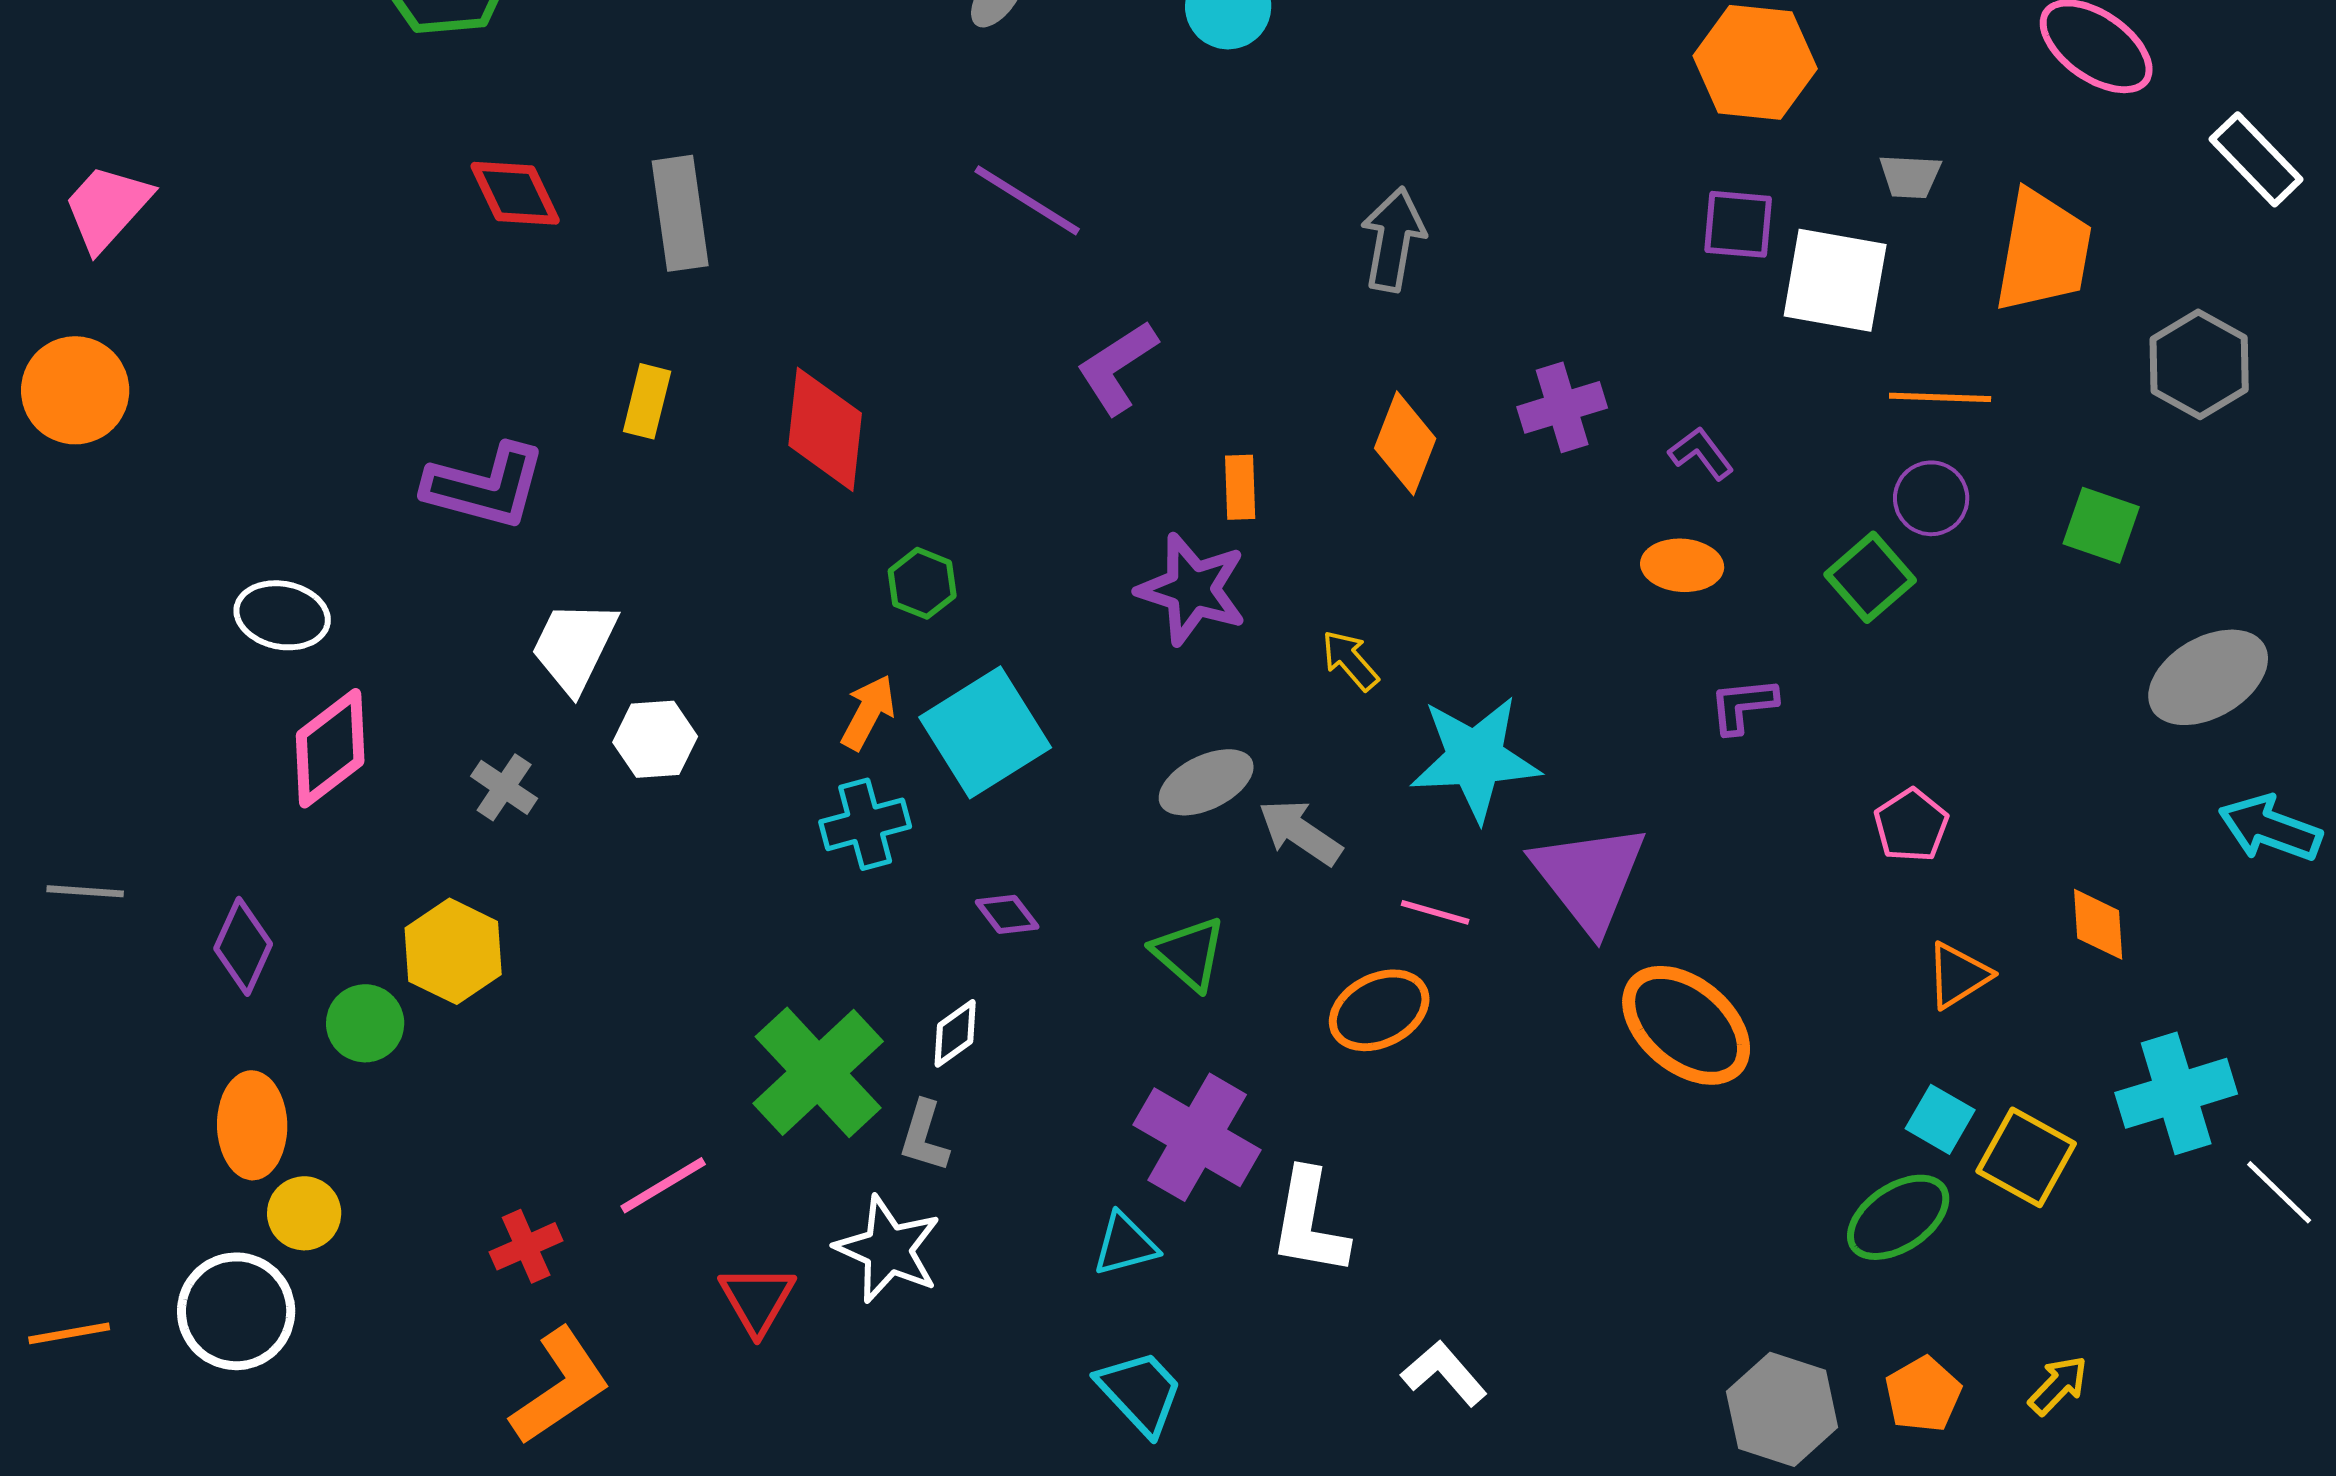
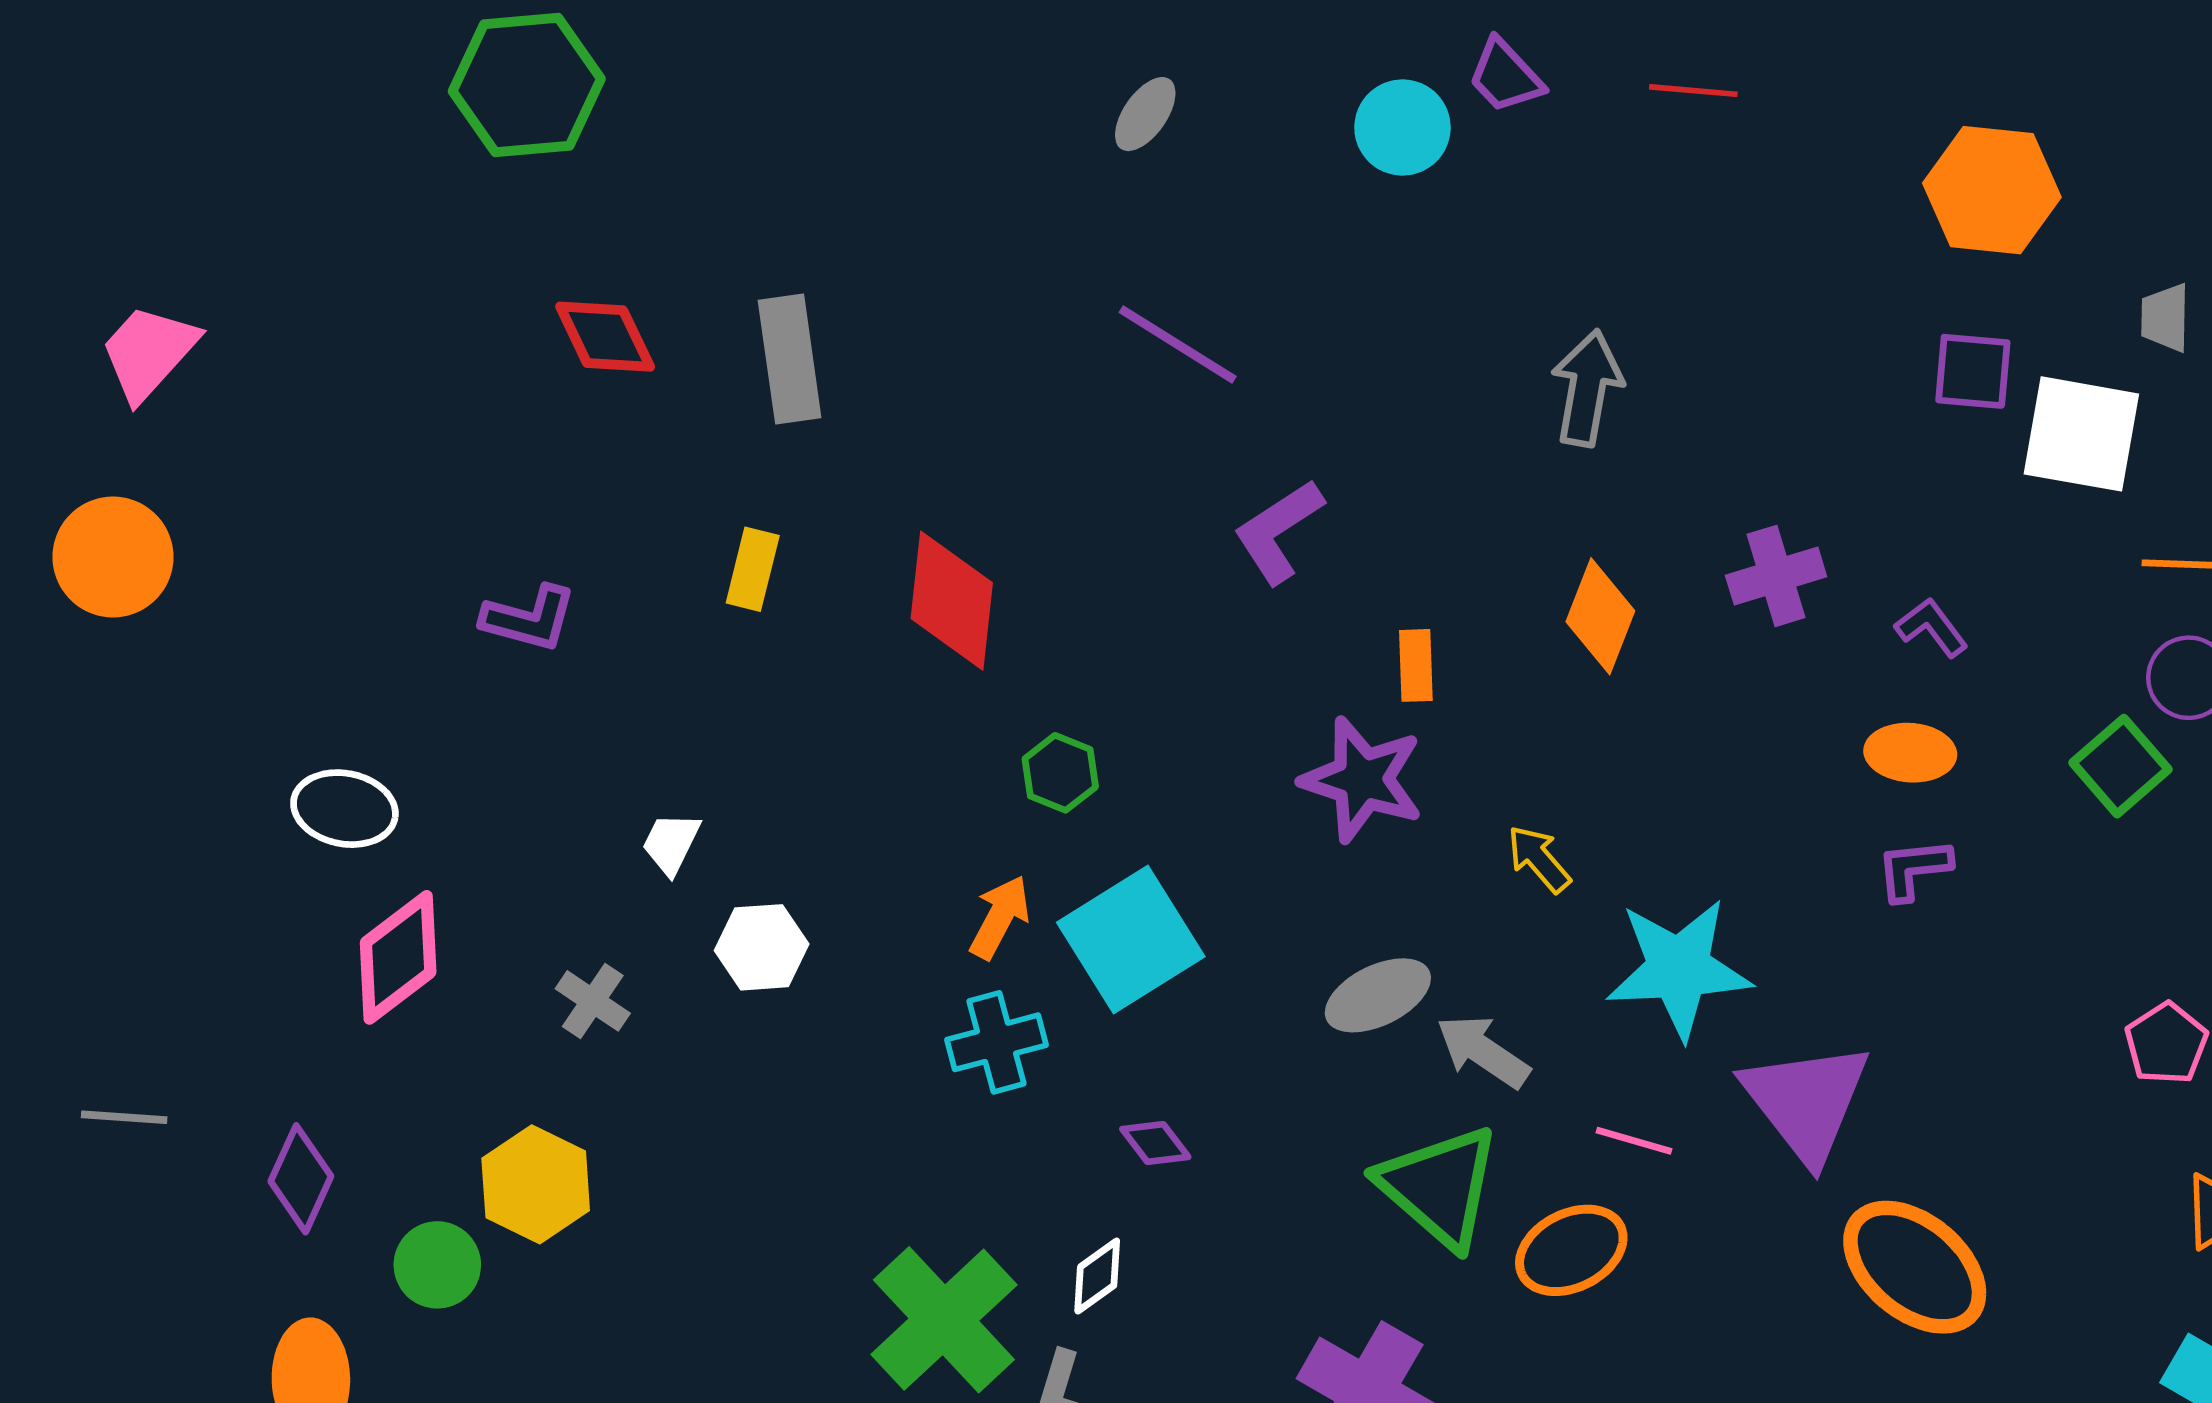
gray trapezoid: (1910, 176) -> (2165, 318), turned 88
purple L-shape: (485, 486) -> (529, 618), moved, size x0.7
white trapezoid: (574, 646) -> (671, 843), size x0.6
purple L-shape: (1743, 705) -> (1914, 869), moved
green triangle: (1189, 953) -> (1439, 1187), moved, size x1.5

